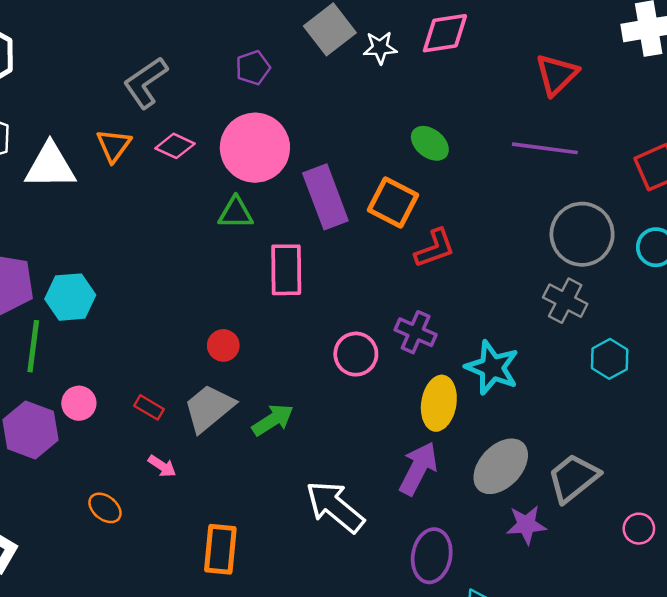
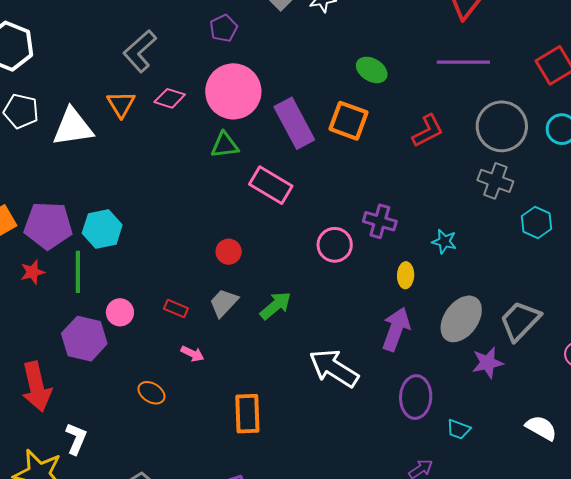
red L-shape: (435, 248) -> (428, 131), moved
pink rectangle: (286, 270) -> (271, 185), turned -51
cyan star: (492, 368) -> (444, 242), size x0.6
yellow ellipse: (439, 403) -> (406, 275), size x0.6
gray trapezoid: (209, 408) -> (224, 303), size x0.7

